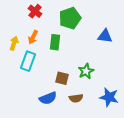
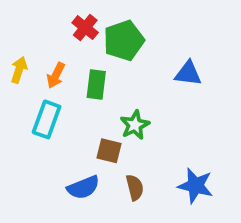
red cross: (35, 11) -> (85, 28), moved
yellow arrow: (14, 43) -> (19, 70), moved
green star: (86, 71) -> (135, 125), moved
brown semicircle: (76, 98) -> (135, 187), turned -96

